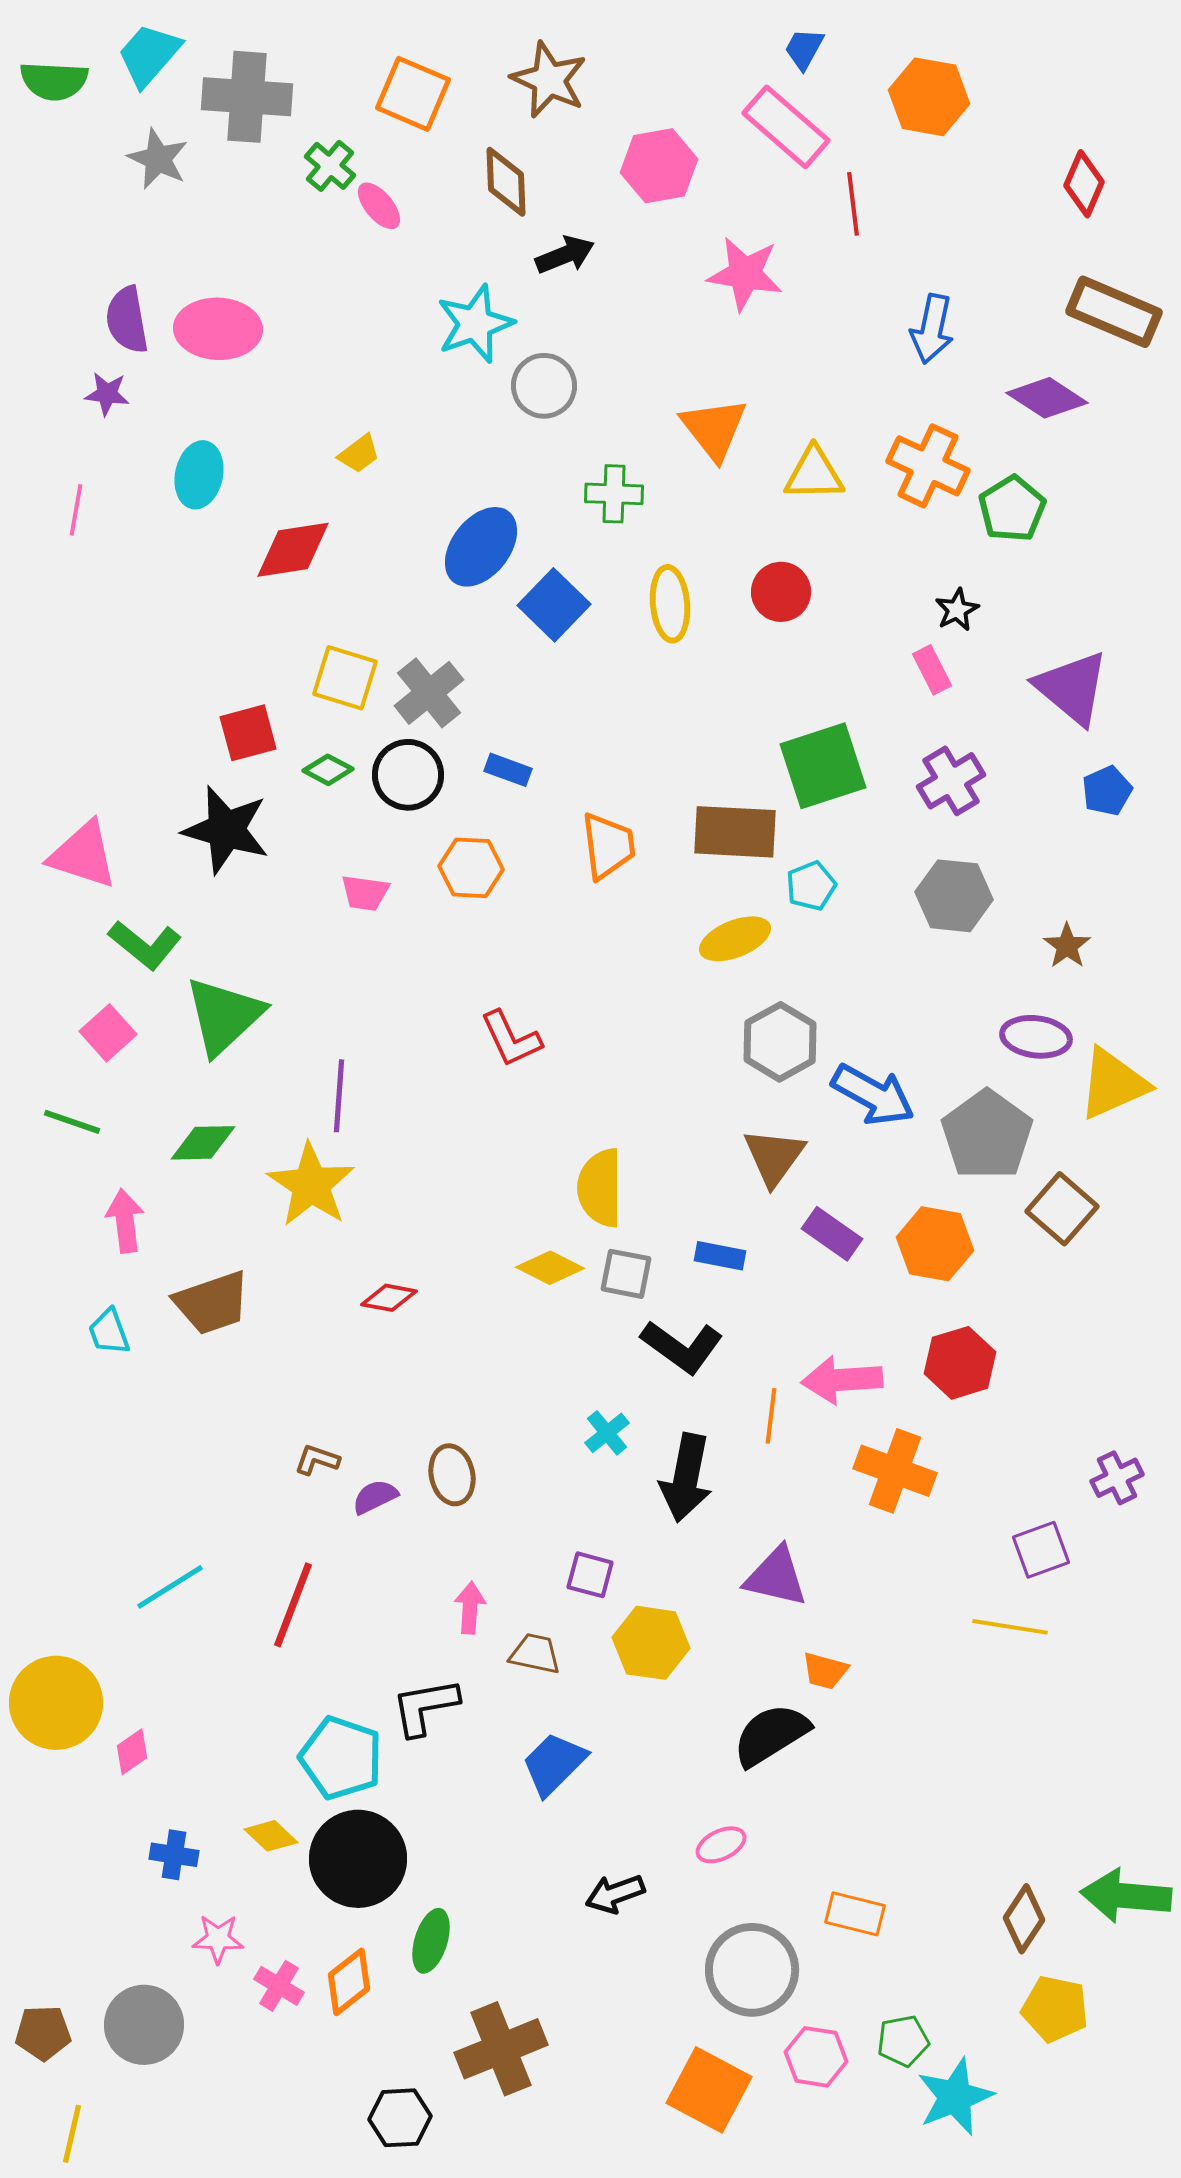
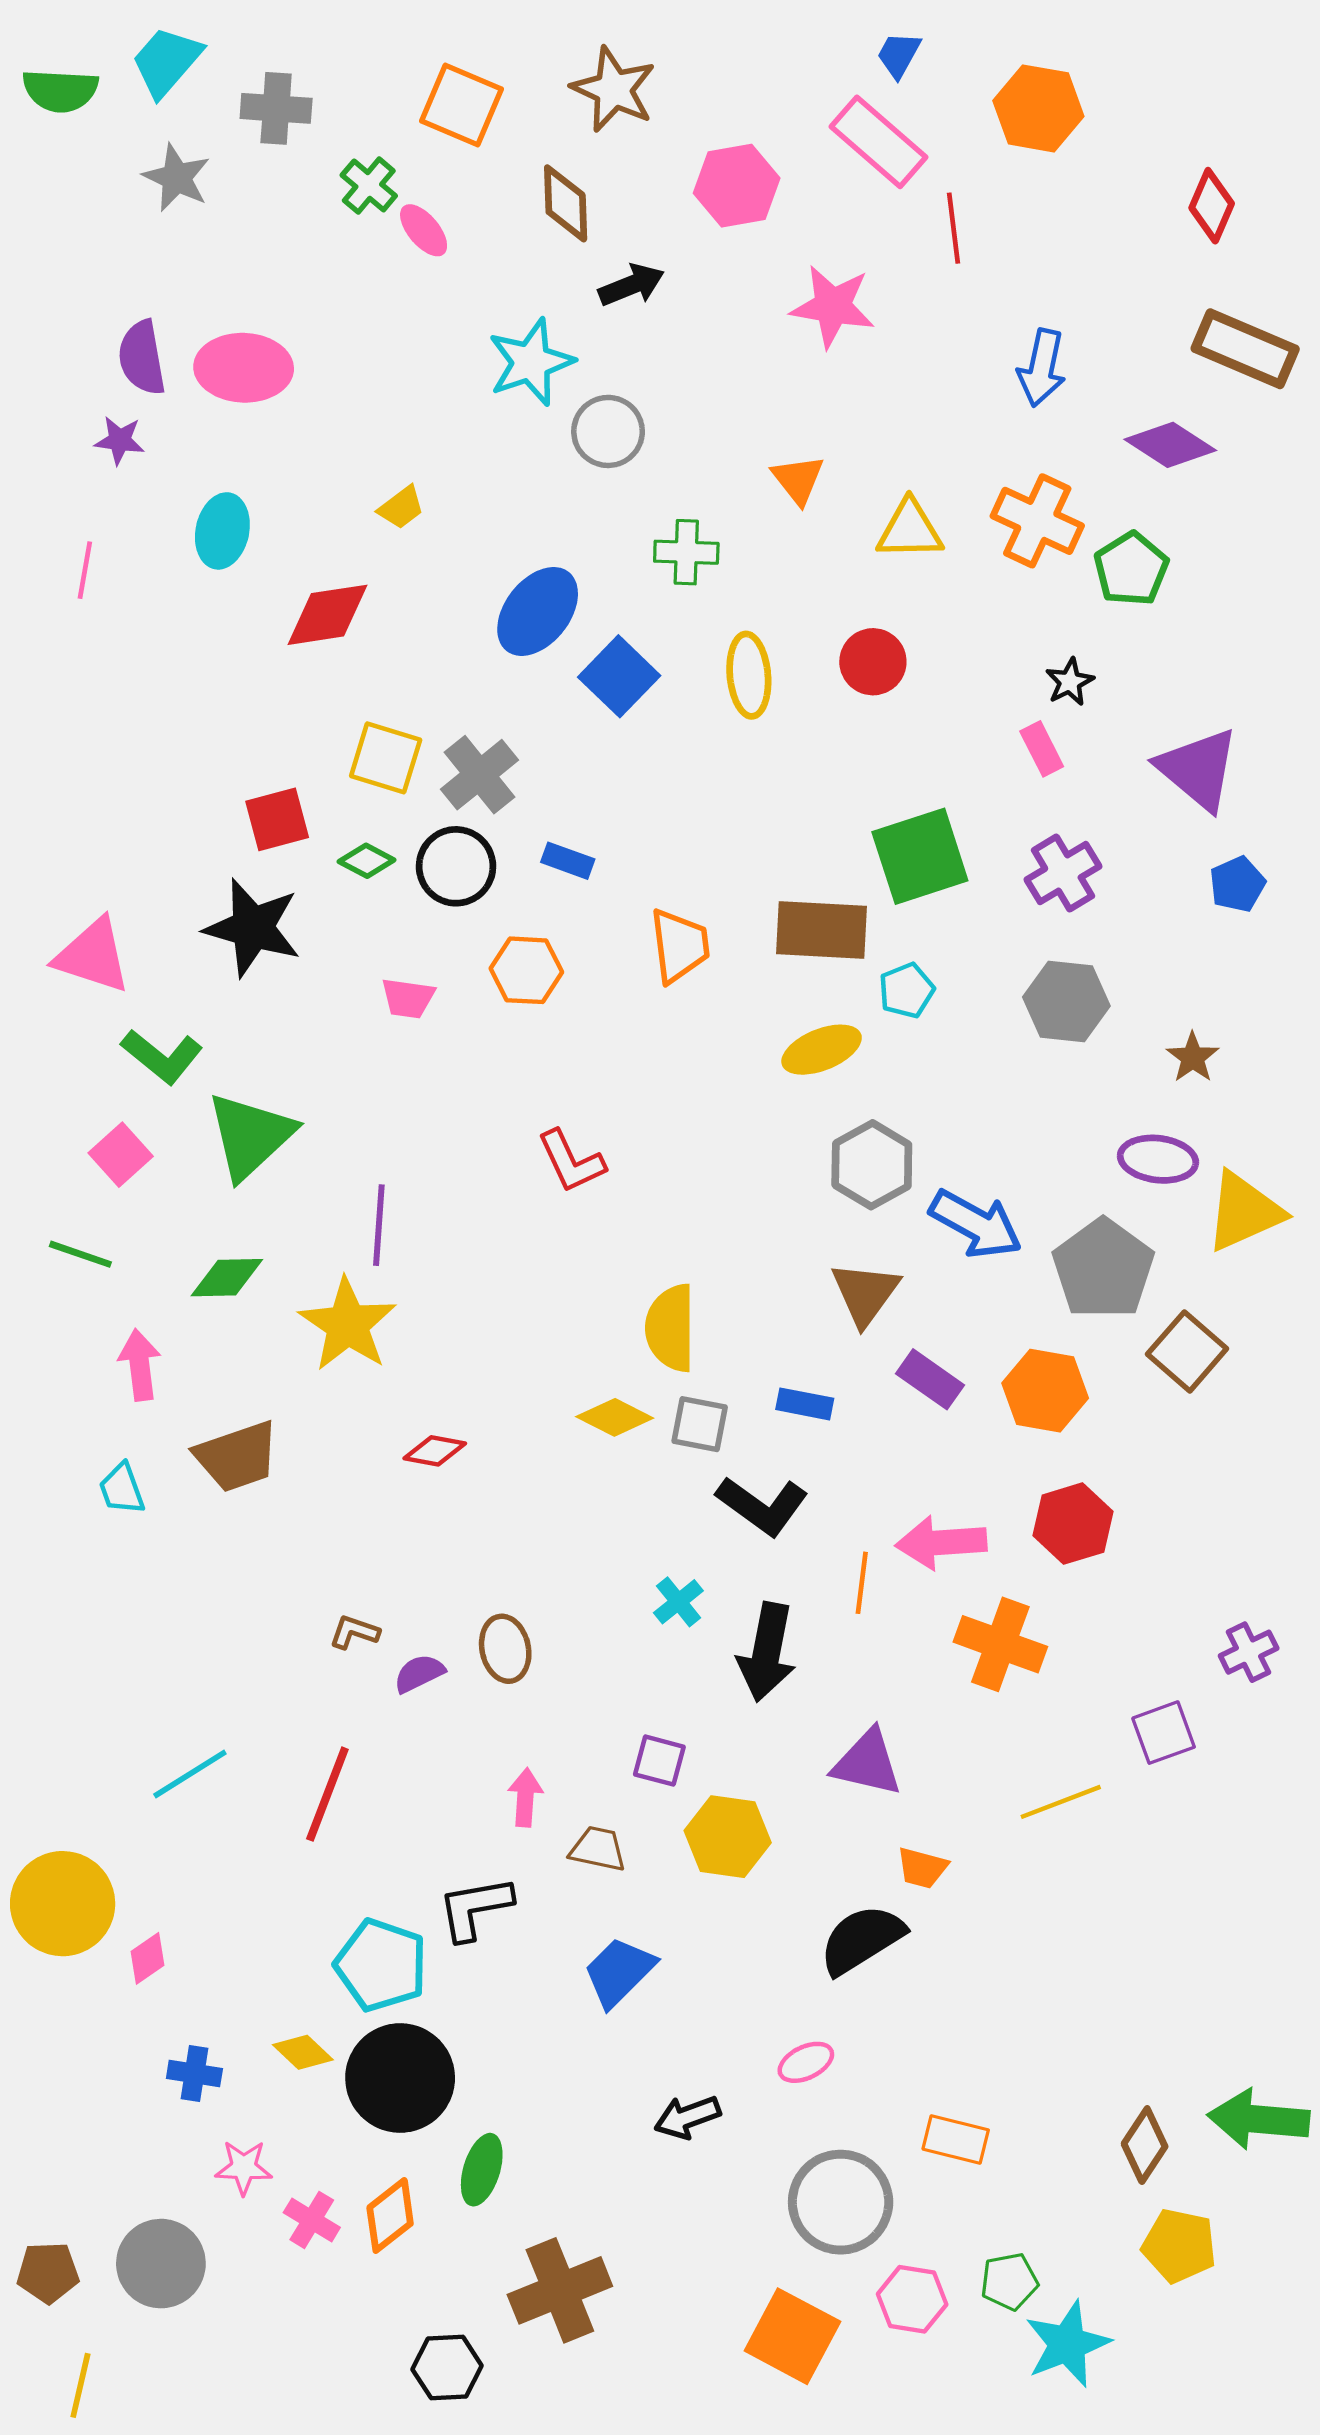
gray cross: (247, 97) -> (276, 108), size x0.7
orange triangle: (714, 429) -> (798, 480), size x0.7
yellow line: (1010, 1627) -> (1061, 1802), moved, turned -30

